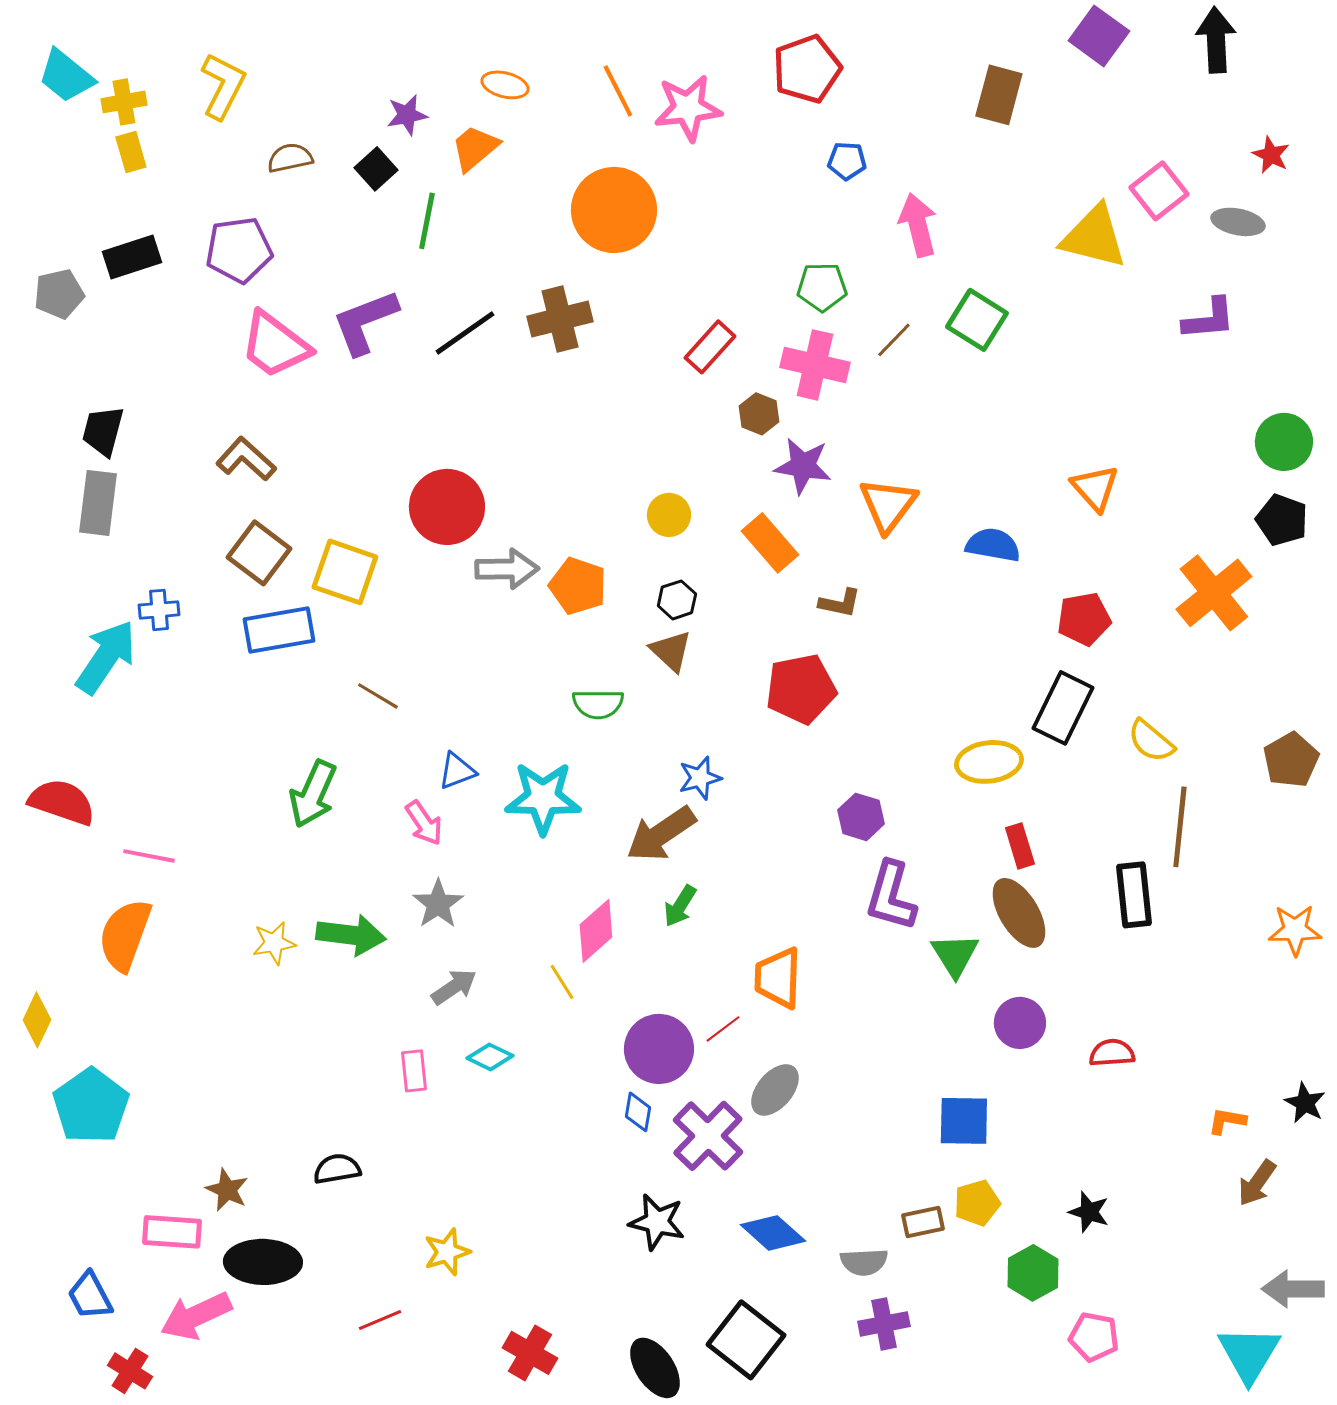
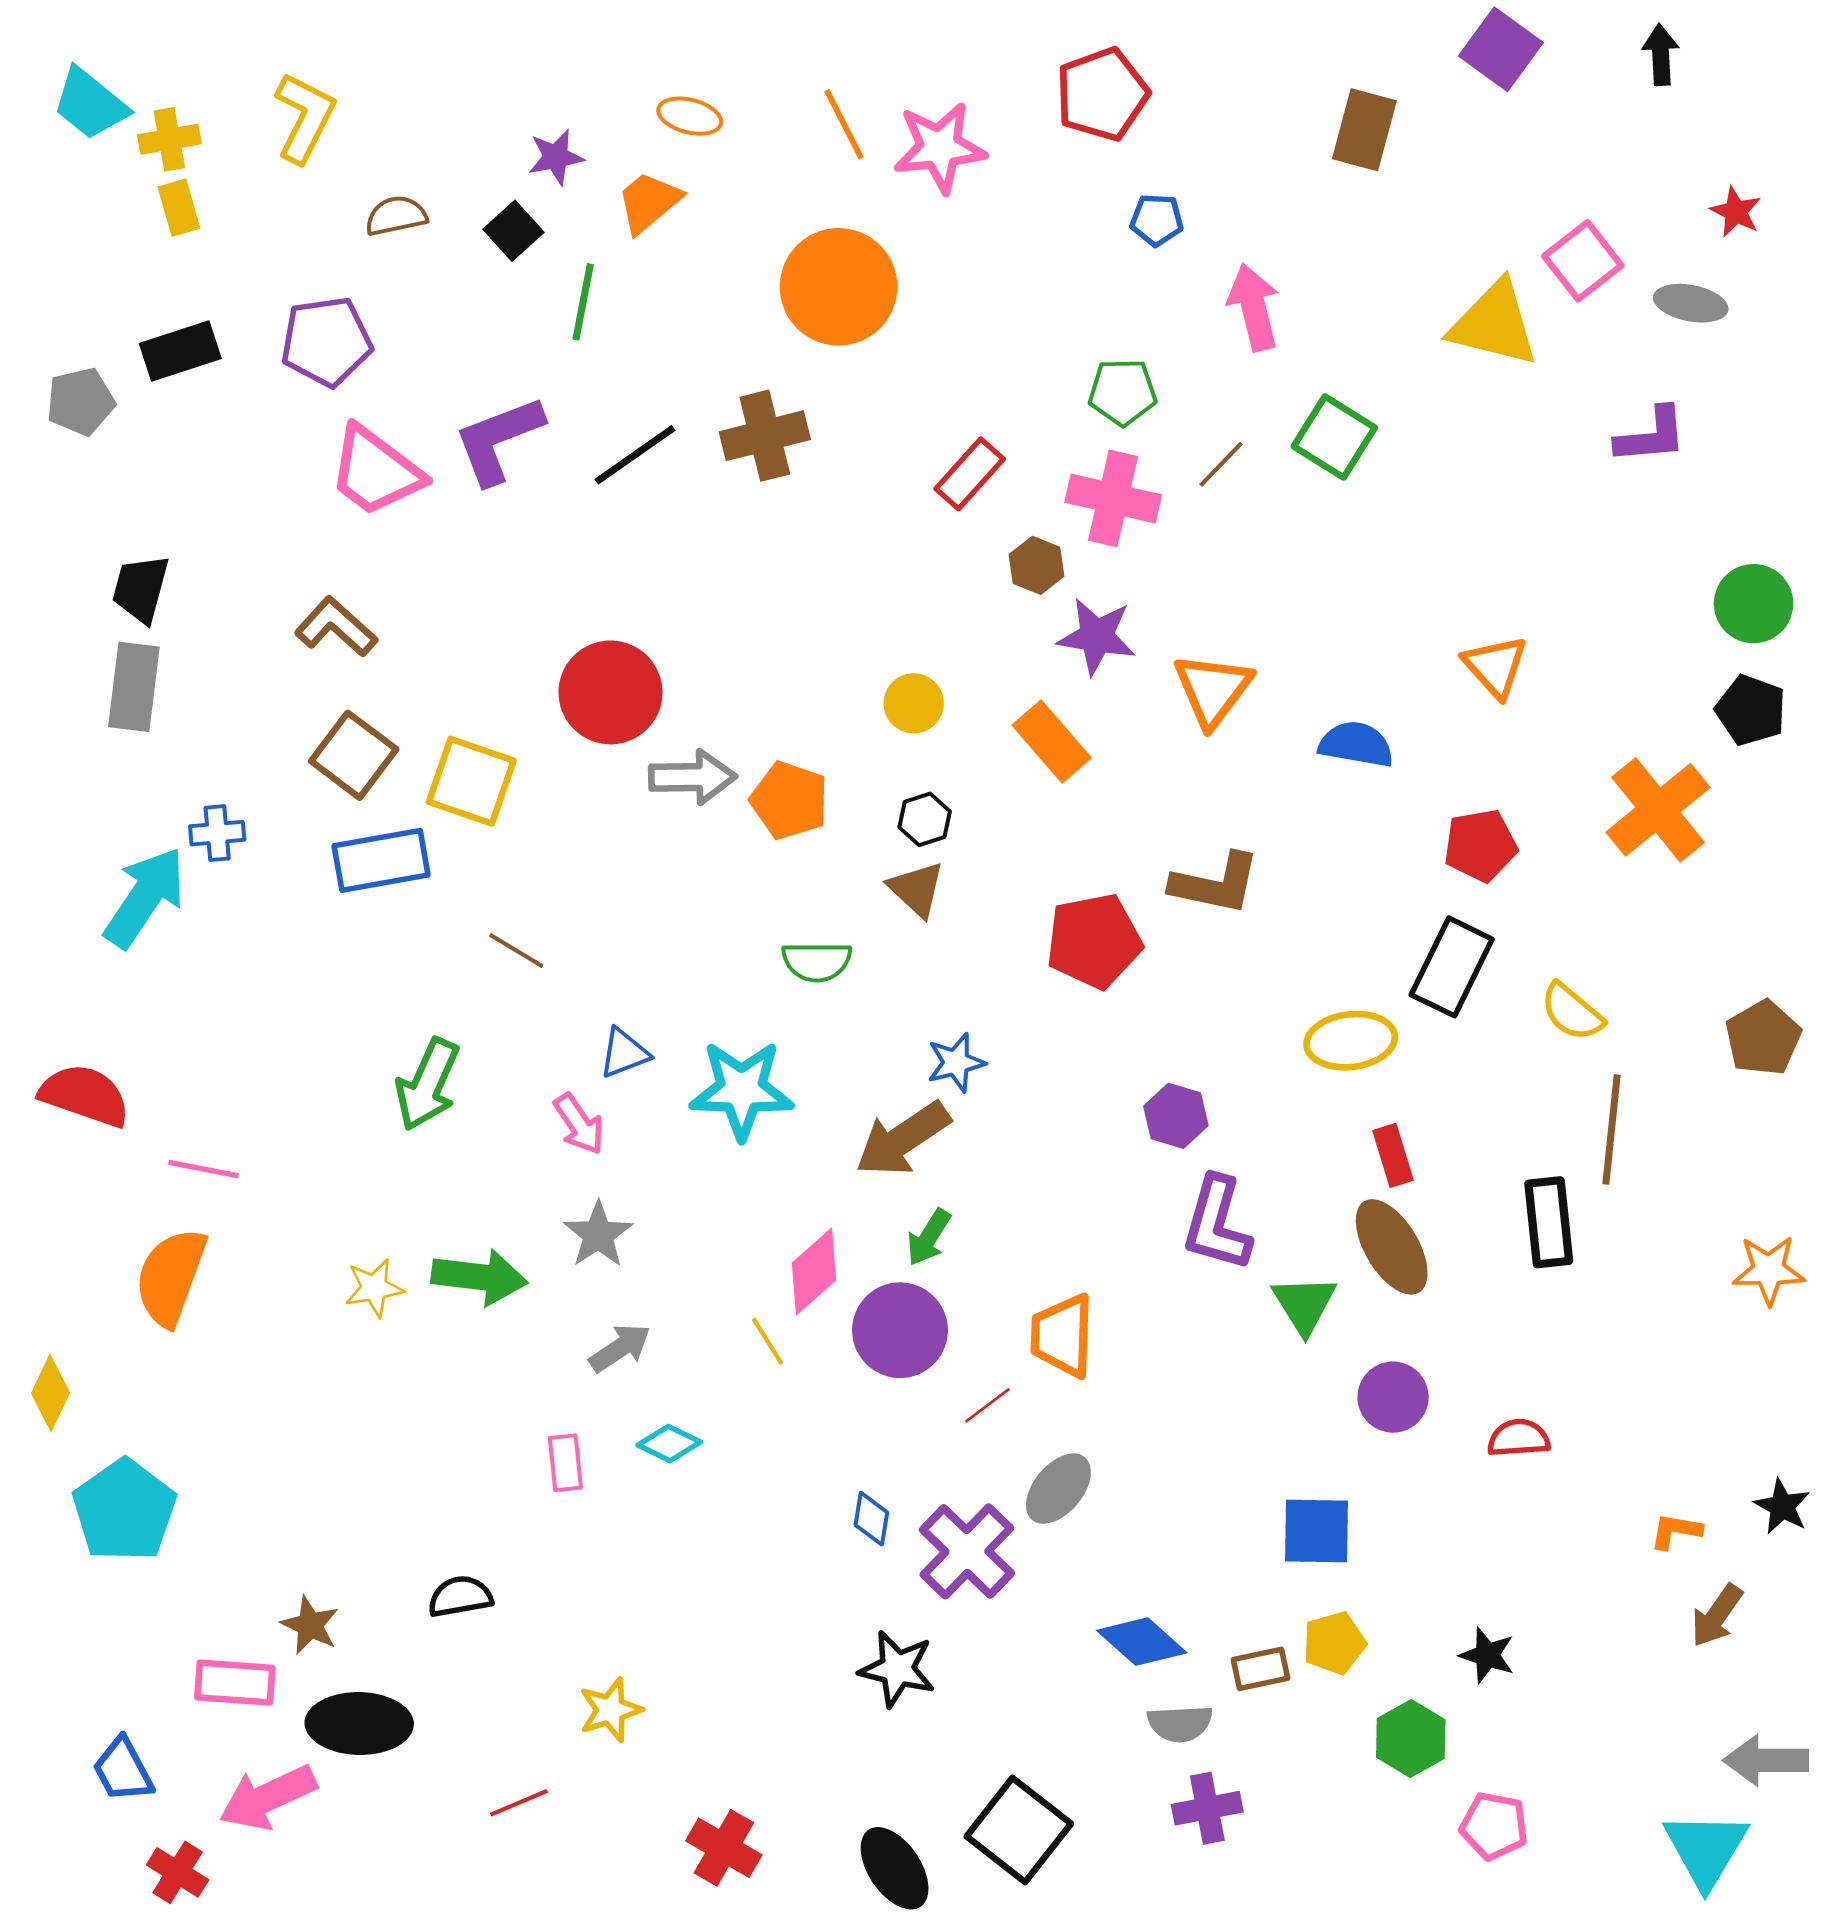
black arrow: (1216, 40) -> (1661, 55), size x0.7
brown L-shape: (840, 603) -> (1215, 884), moved, size x1.6
purple circle: (659, 1049) -> (900, 1330), moved
blue diamond: (773, 1233) -> (1142, 1642), moved

